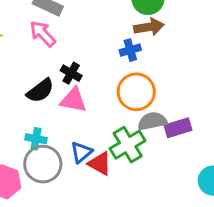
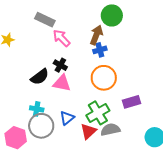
brown arrow: (149, 27) -> (96, 35), moved, turned -60
pink arrow: (43, 34) -> (61, 38), moved
gray semicircle: (152, 121) -> (110, 130), moved
red triangle: (100, 164) -> (88, 131), moved, turned 48

